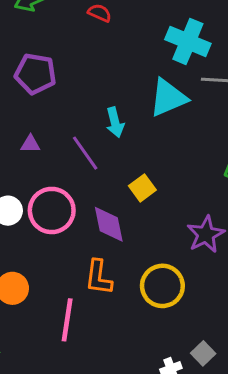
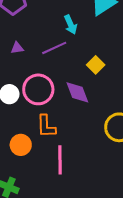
purple line: (85, 153) -> (54, 48), turned -70
orange L-shape: (99, 277) -> (46, 126), moved

